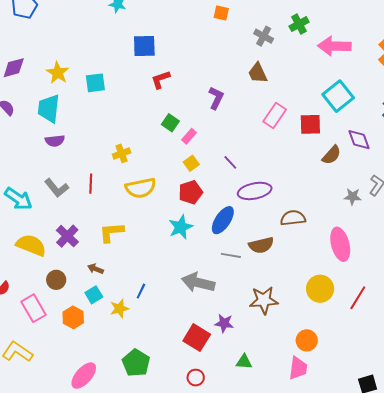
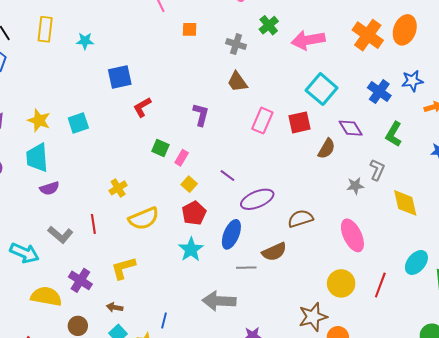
brown star: (264, 300) -> (313, 317), moved

